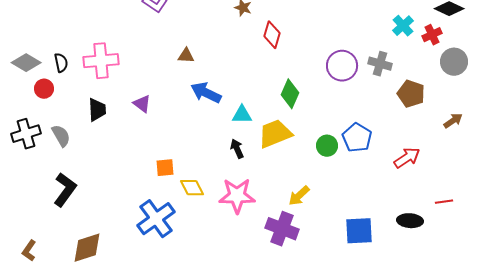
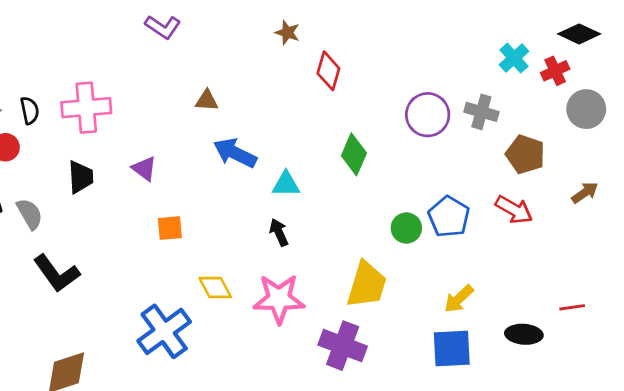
yellow trapezoid: (275, 134) -> (367, 285), moved, turned 129
red arrow: (407, 158) -> (514, 210), moved, turned 64
orange square: (165, 168) -> (170, 228), moved
black L-shape: (65, 190) -> (57, 273), moved, turned 108
yellow arrow: (299, 196) -> (459, 299), moved

